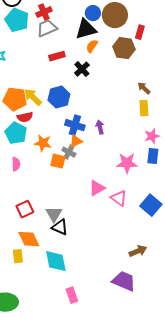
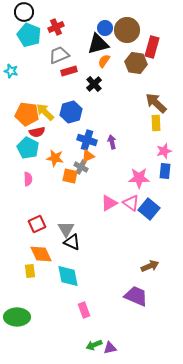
gray trapezoid: (47, 28) -> (59, 55), moved
red rectangle: (140, 32) -> (152, 47), size x1.5
brown arrow: (144, 88) -> (156, 103), size x1.6
pink triangle: (119, 198) -> (131, 203), moved
blue square: (151, 205) -> (149, 209), moved

